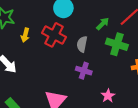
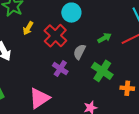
green cross: (117, 44) -> (102, 71), moved
purple cross: (84, 71) -> (60, 69), moved

